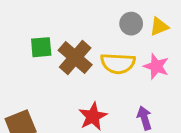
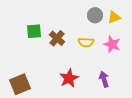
brown cross: (75, 58) -> (57, 38), size x0.7
yellow semicircle: (118, 63) -> (86, 42), size x0.7

